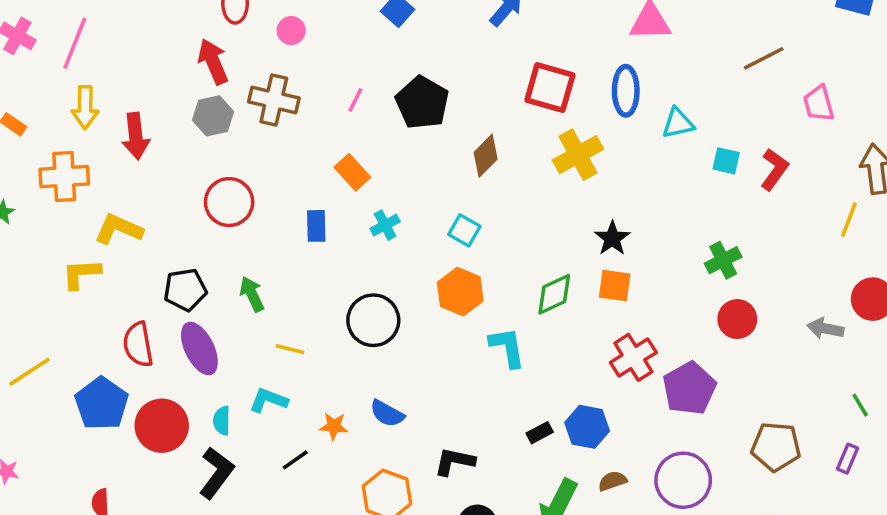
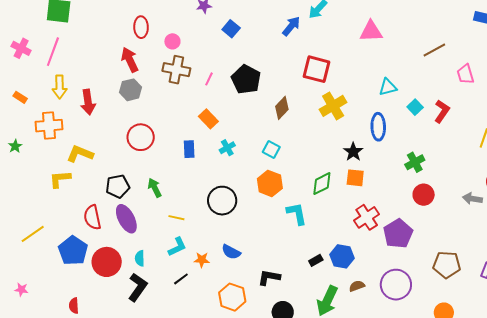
blue ellipse: (626, 91) -> (378, 127), moved
brown cross: (274, 100) -> (176, 70), moved
cyan square: (726, 161) -> (415, 107), turned 35
cyan L-shape: (268, 400) -> (177, 247), moved, turned 135

